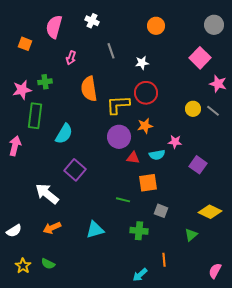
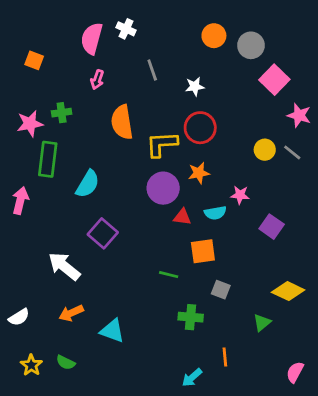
gray circle: (214, 25) -> (251, 45), moved
pink semicircle: (54, 27) -> (92, 38), moved
cyan triangle: (95, 230) -> (112, 331), moved, turned 36

